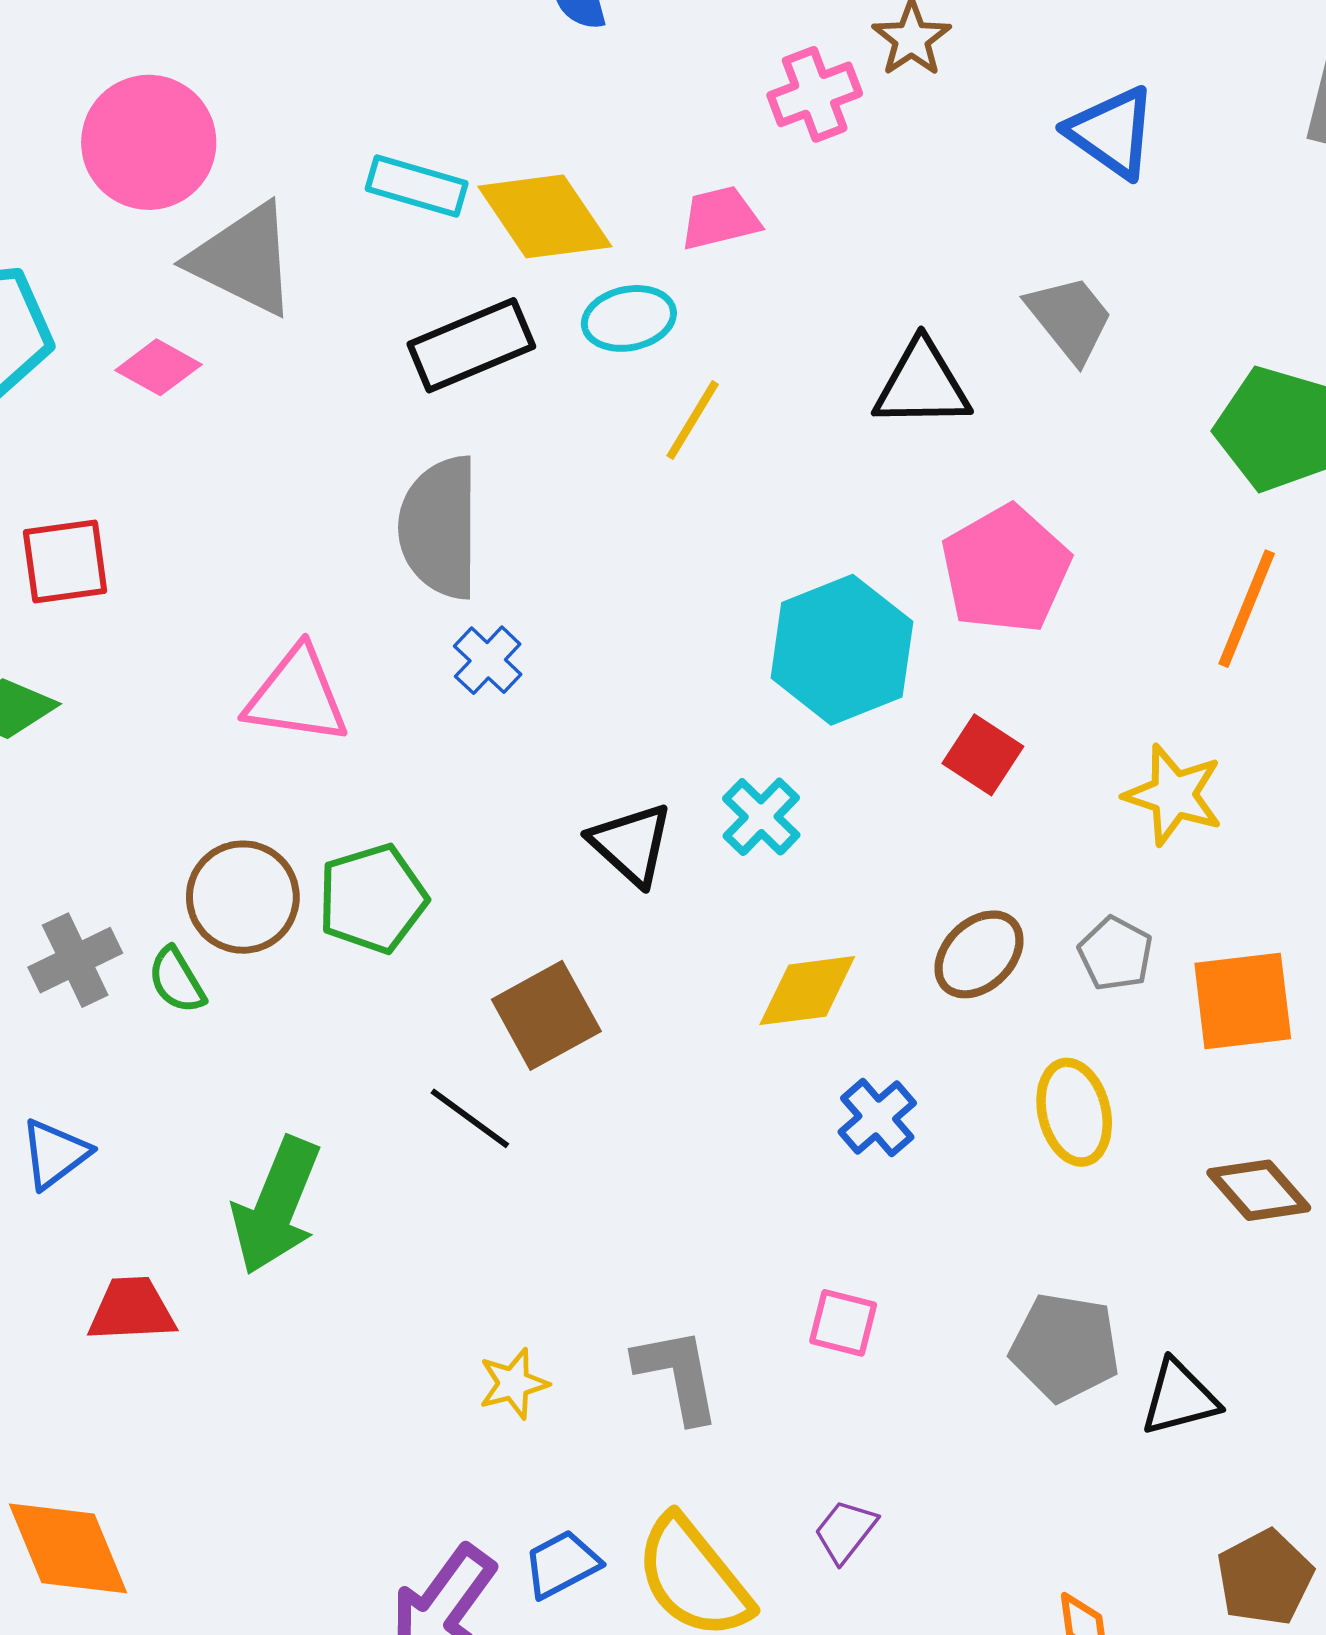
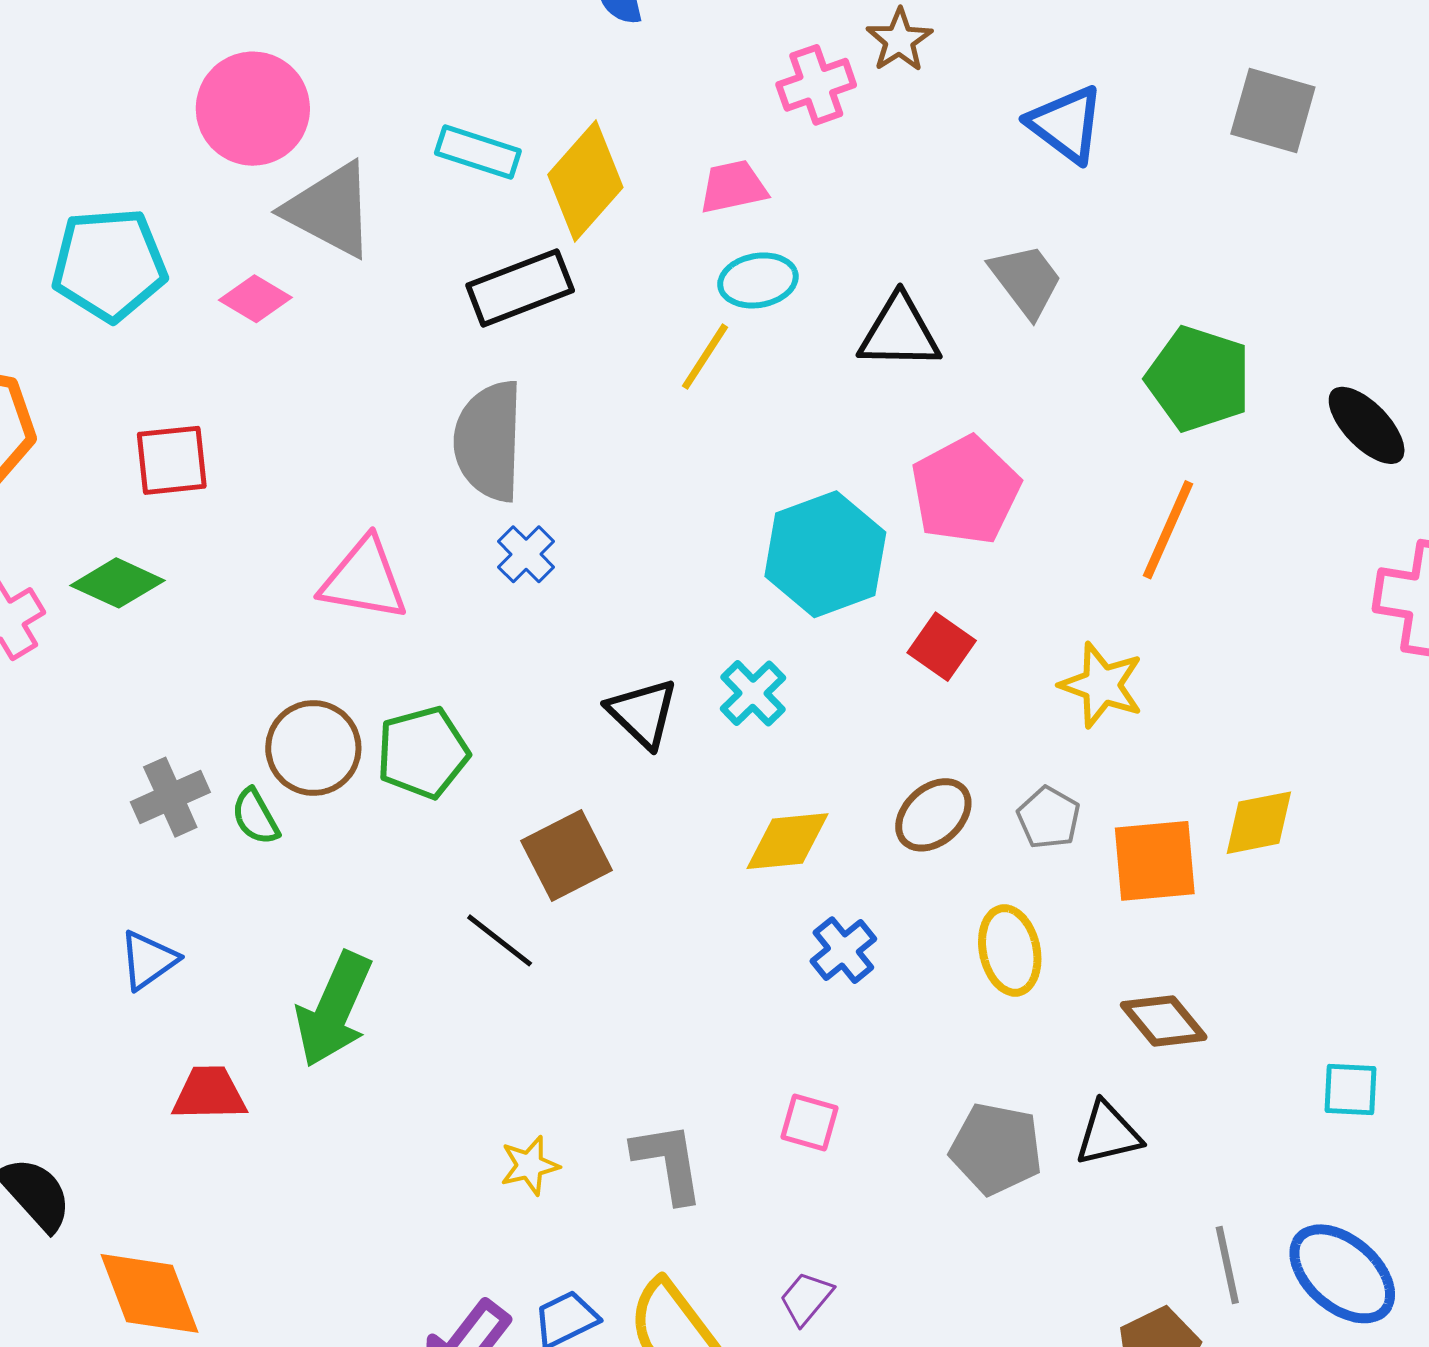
yellow diamond: (545, 216) -> (585, 181), turned 74
cyan ellipse: (629, 318) -> (758, 280), moved
black triangle: (1179, 1398) -> (1108, 1134), moved

